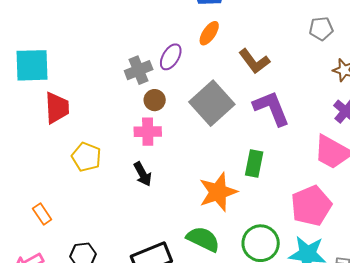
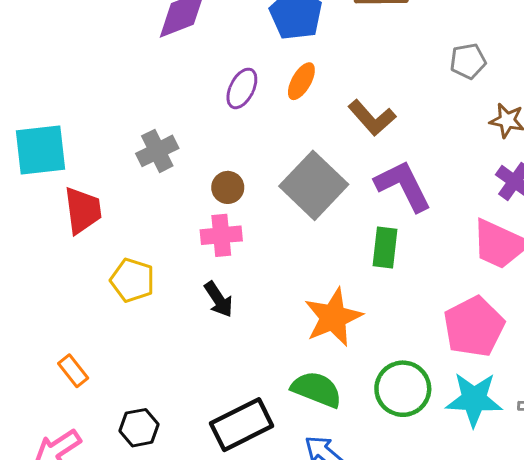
purple ellipse: (171, 57) -> (242, 88), moved
gray cross: (139, 70) -> (157, 151), moved
green rectangle: (254, 163) -> (385, 247), moved

